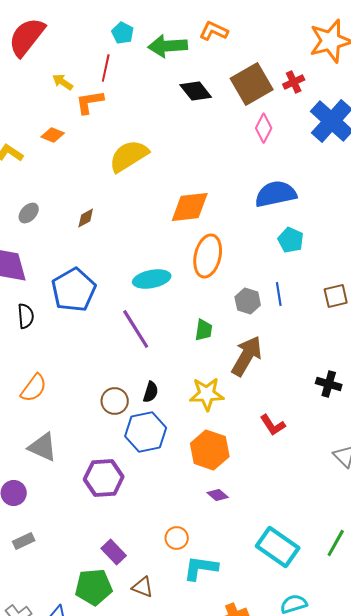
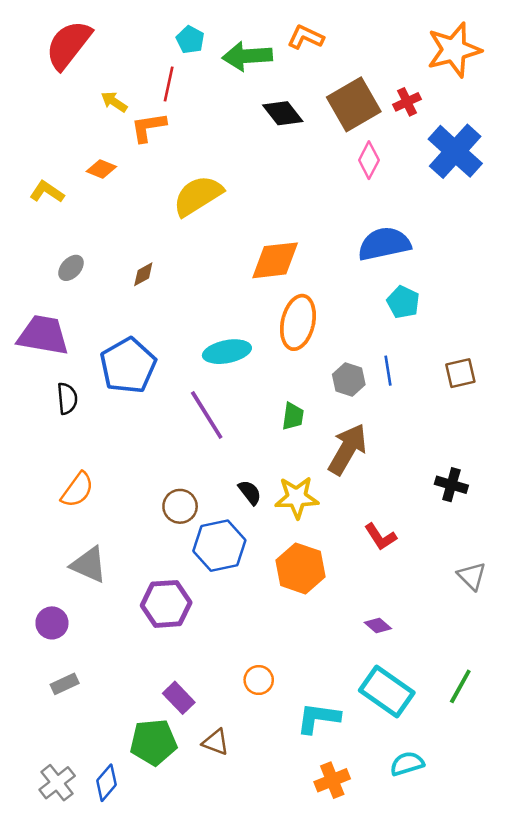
black semicircle: (151, 392) -> (250, 492), moved, turned -55
purple diamond: (218, 495) -> (378, 625), moved
cyan L-shape: (201, 568) -> (318, 718), moved

